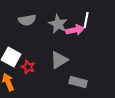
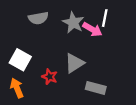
pink arrow: (75, 30) -> (92, 29), turned 42
red star: (28, 67) -> (50, 77), moved

